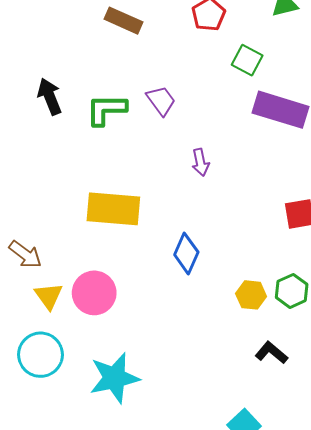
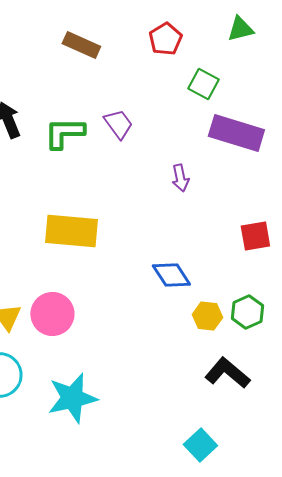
purple arrow: (200, 162) -> (180, 178), moved
blue diamond: (186, 253) -> (171, 275), moved, turned -57
black L-shape: (271, 353) -> (227, 373), size x1.4

